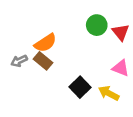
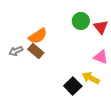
black square: (80, 87) -> (73, 86), moved

